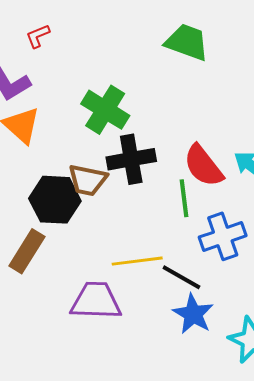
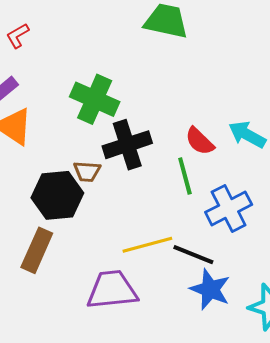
red semicircle: (203, 166) -> (200, 141), size x0.7
brown trapezoid: (88, 180) -> (87, 171), size x0.7

